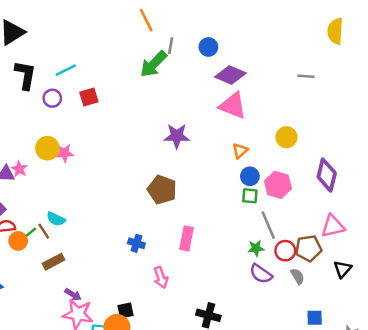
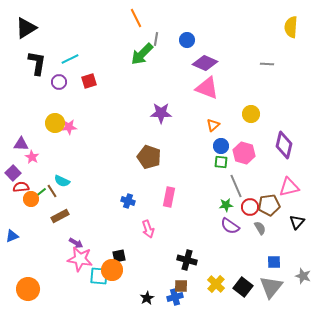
pink star: (19, 169) -> (32, 157), moved

